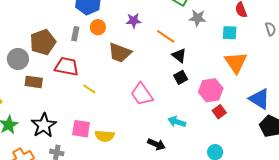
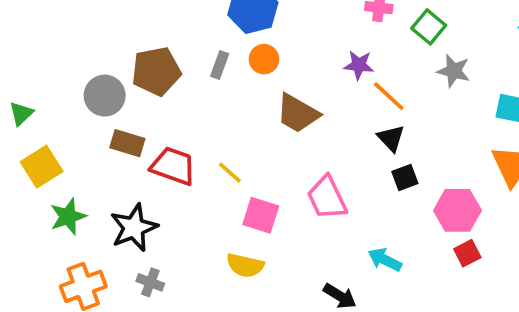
purple star: (134, 21) -> (359, 65), moved
black triangle: (179, 55) -> (391, 138), moved
red trapezoid: (67, 67) -> (173, 166), moved
pink square: (81, 129) -> (261, 215), moved

